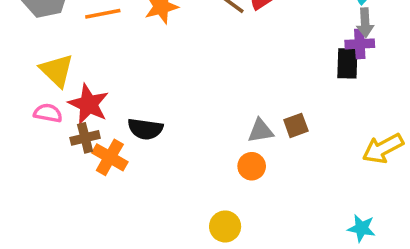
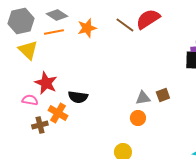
yellow triangle: (57, 71) -> (28, 50), moved
pink semicircle: (48, 113) -> (30, 100), moved
brown cross: (85, 138) -> (40, 125), moved

